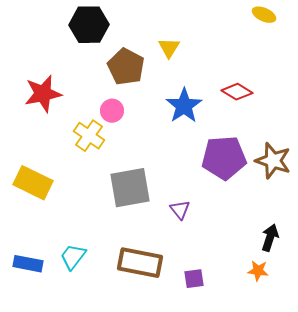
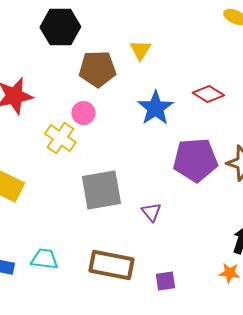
brown pentagon: (126, 67) -> (97, 69), turned -30
cyan trapezoid: (73, 257) -> (44, 259), turned 60

